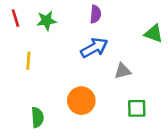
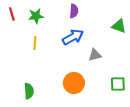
yellow line: (28, 61) -> (35, 43), moved
orange circle: (81, 101) -> (74, 83), moved
green square: (137, 108) -> (118, 84), moved

